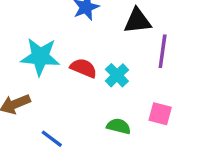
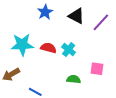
black triangle: (137, 21) -> (76, 16), turned 42
purple line: (163, 51) -> (101, 22), moved, turned 42

